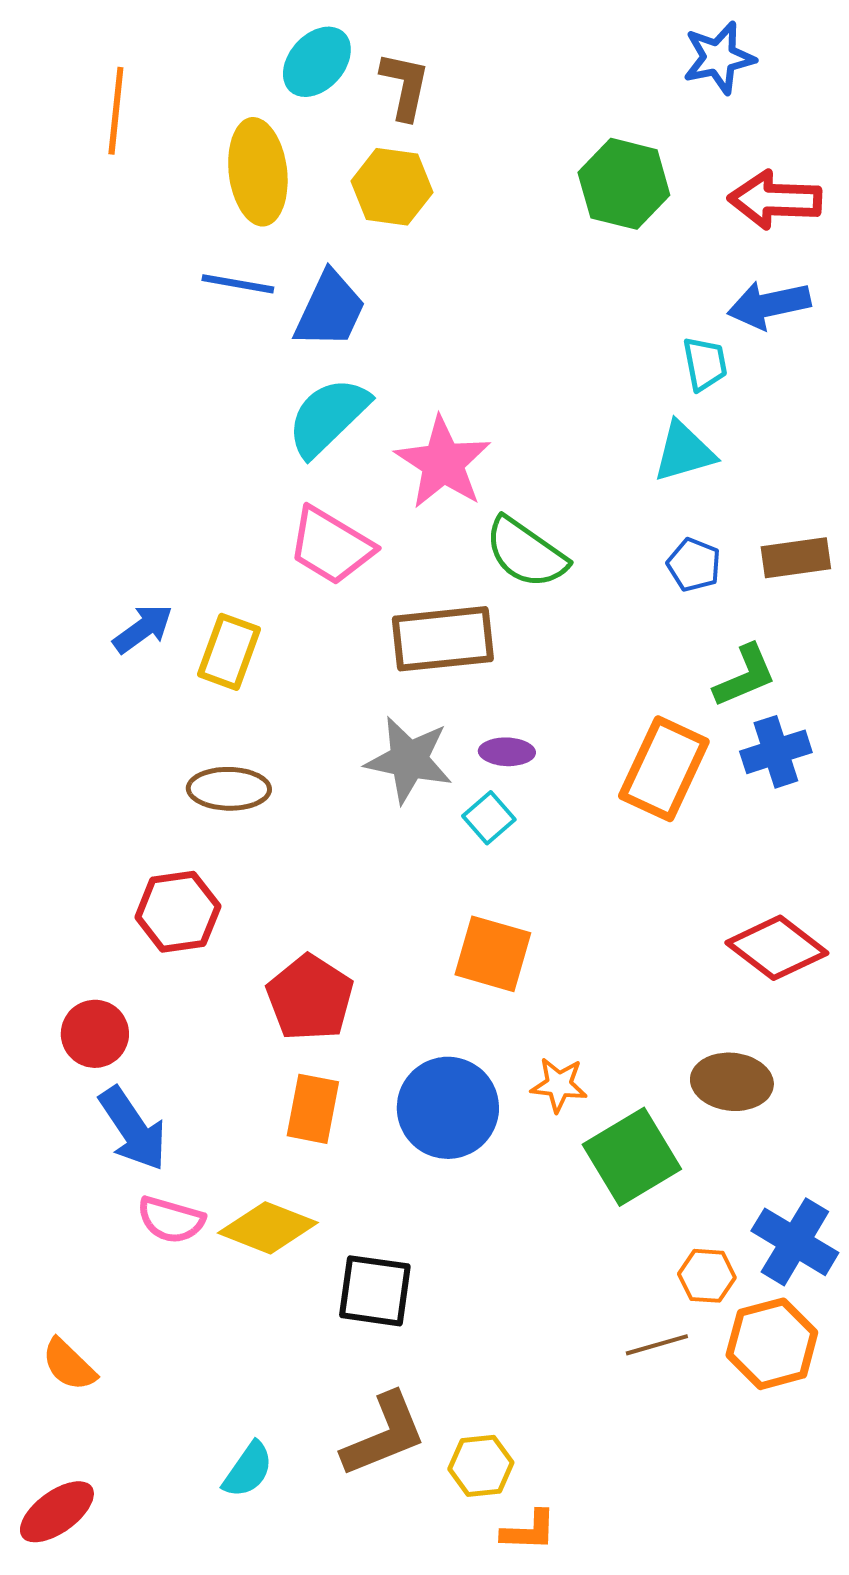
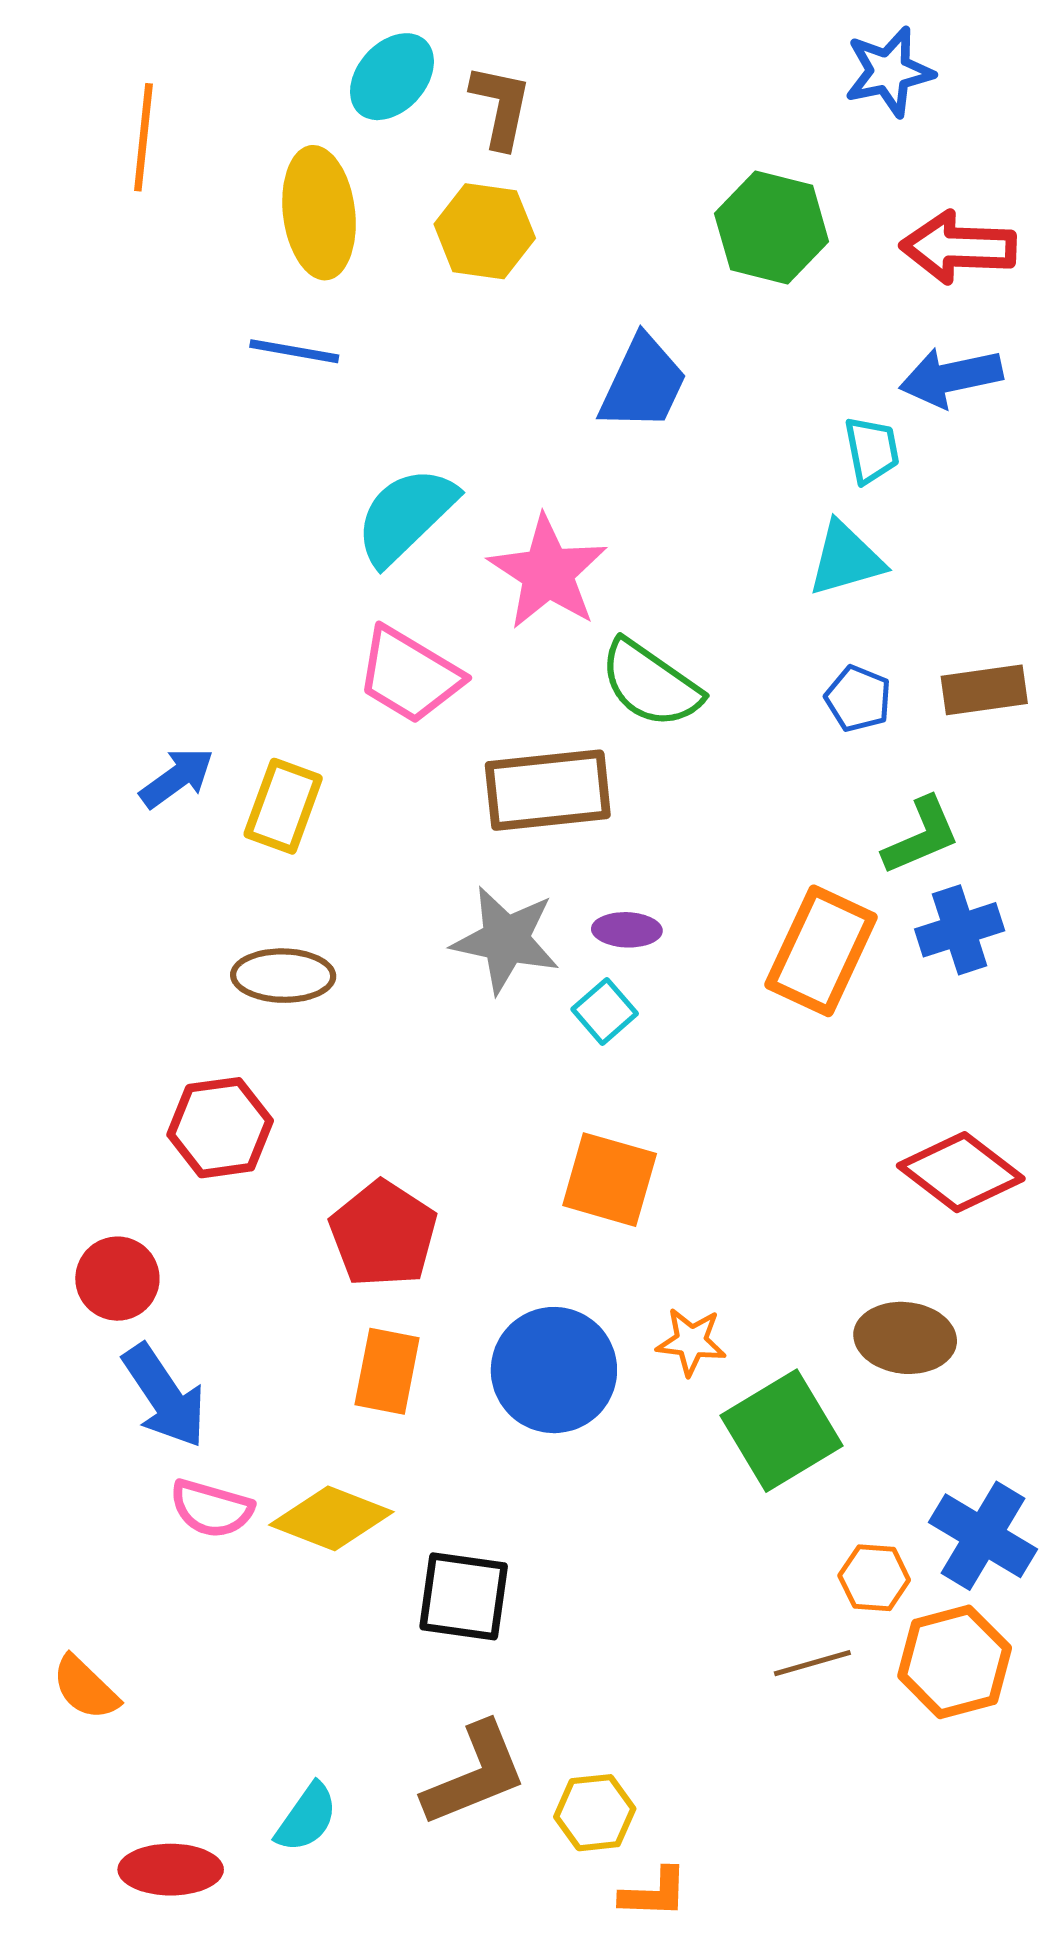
blue trapezoid: (330, 310) -> (643, 383), moved
red ellipse: (57, 1512) -> (171, 1870), moved, turned 36

